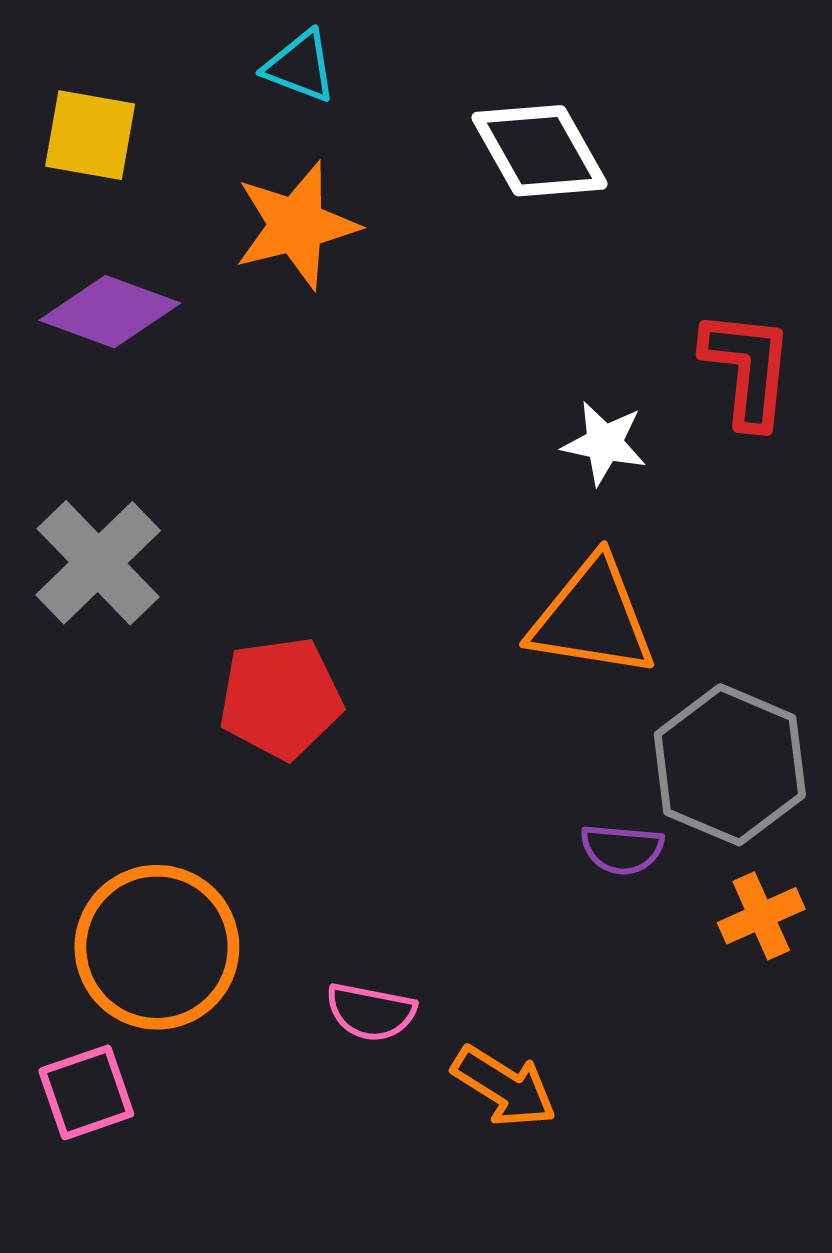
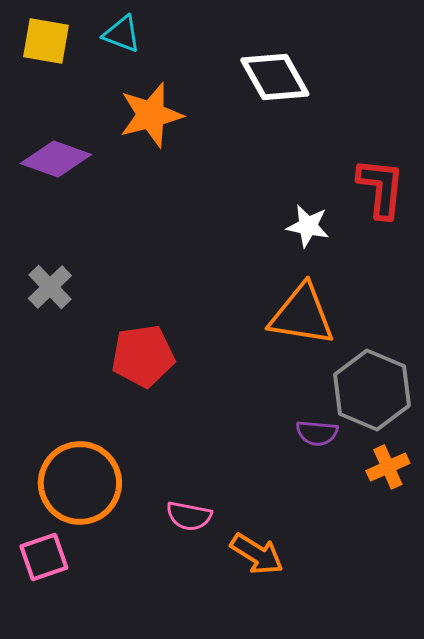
cyan triangle: (300, 66) -> (122, 34), moved
yellow square: (90, 135) -> (46, 41), moved
gray cross: (98, 563) -> (50, 287), size x0.7

